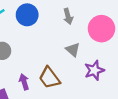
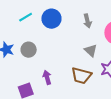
brown trapezoid: (49, 78) -> (81, 76), moved, turned -40

